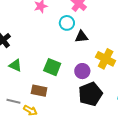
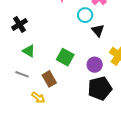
black triangle: (81, 37) -> (98, 30), turned 48
brown rectangle: (39, 91) -> (49, 79), turned 42
gray line: (13, 101) -> (22, 74), moved

